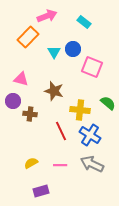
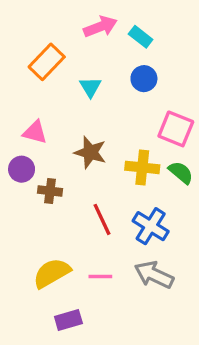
pink arrow: (47, 16) -> (100, 27), moved
blue circle: (73, 49) -> (144, 79), moved
pink square: (92, 67) -> (176, 129), moved
yellow cross: (80, 110) -> (142, 167), moved
yellow semicircle: (31, 163) -> (52, 273), size x1.6

